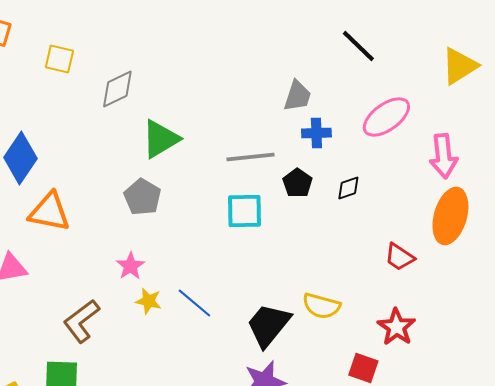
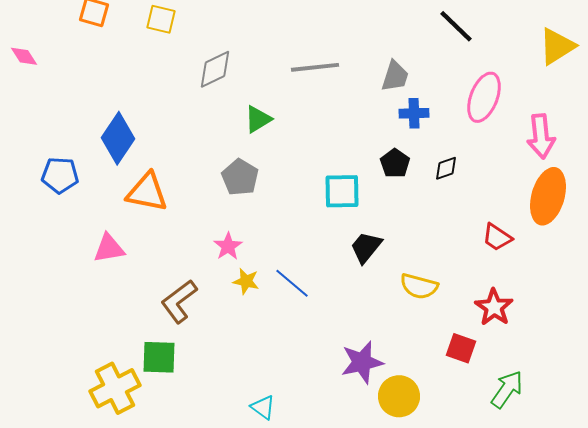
yellow square: (59, 59) -> (161, 19), moved
pink ellipse: (386, 117) -> (484, 97), turned -33
green triangle: (160, 139) -> (258, 119), size x0.7
gray line: (250, 157) -> (315, 67), moved
black trapezoid: (268, 325) -> (366, 247), moved, size x0.7

